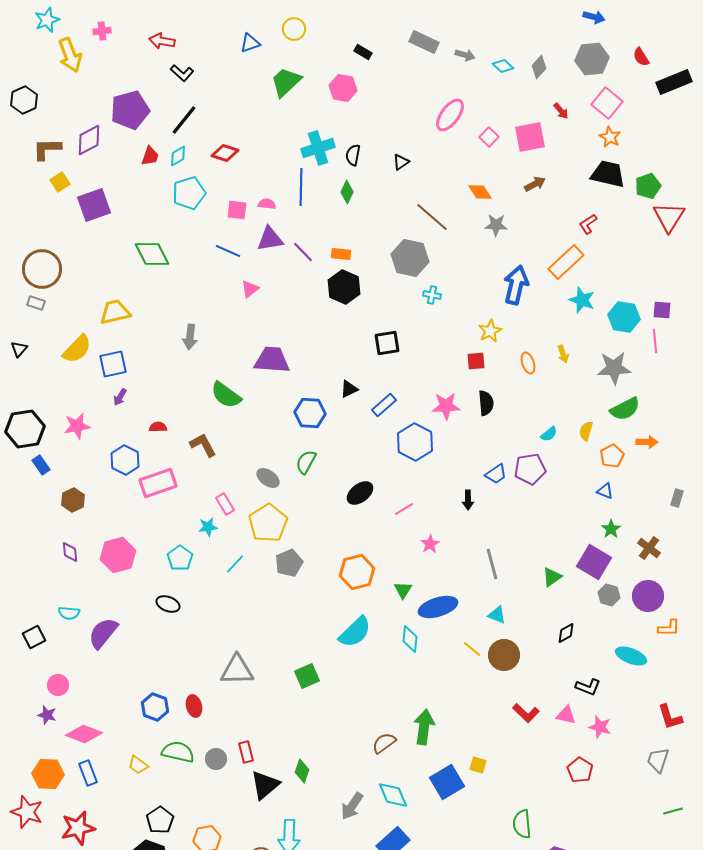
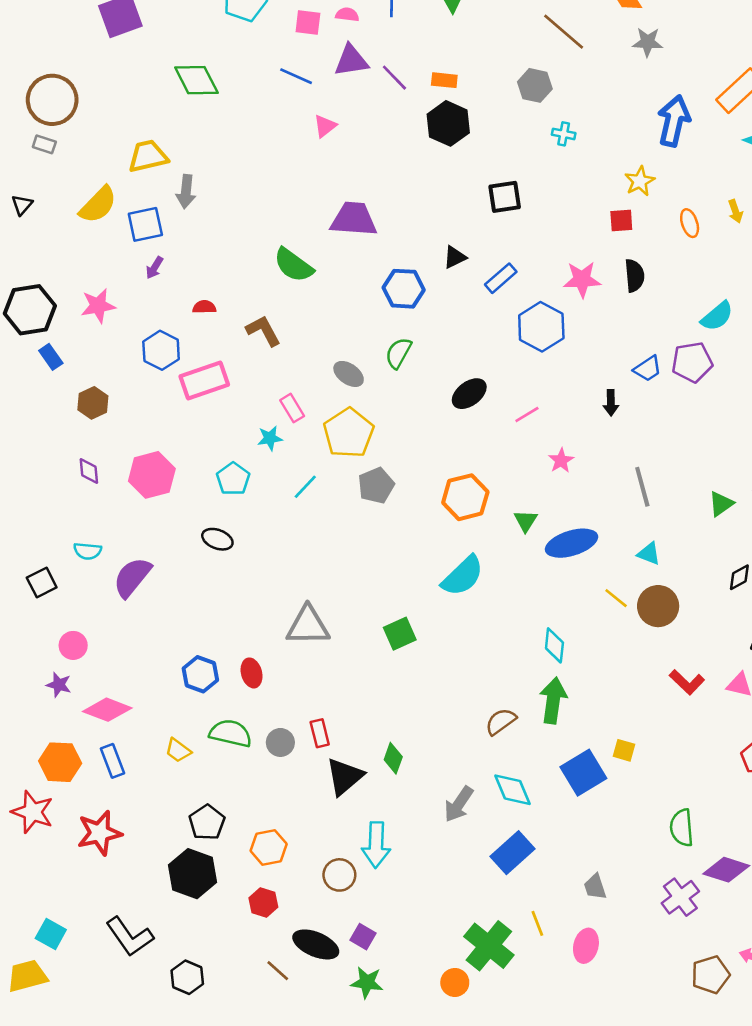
gray hexagon: (410, 258) -> (535, 85), size x0.7
gray arrow: (190, 337) -> (186, 192), moved
cyan semicircle: (549, 434) -> (717, 316), size x1.5
cyan diamond: (410, 639) -> (554, 645), moved

